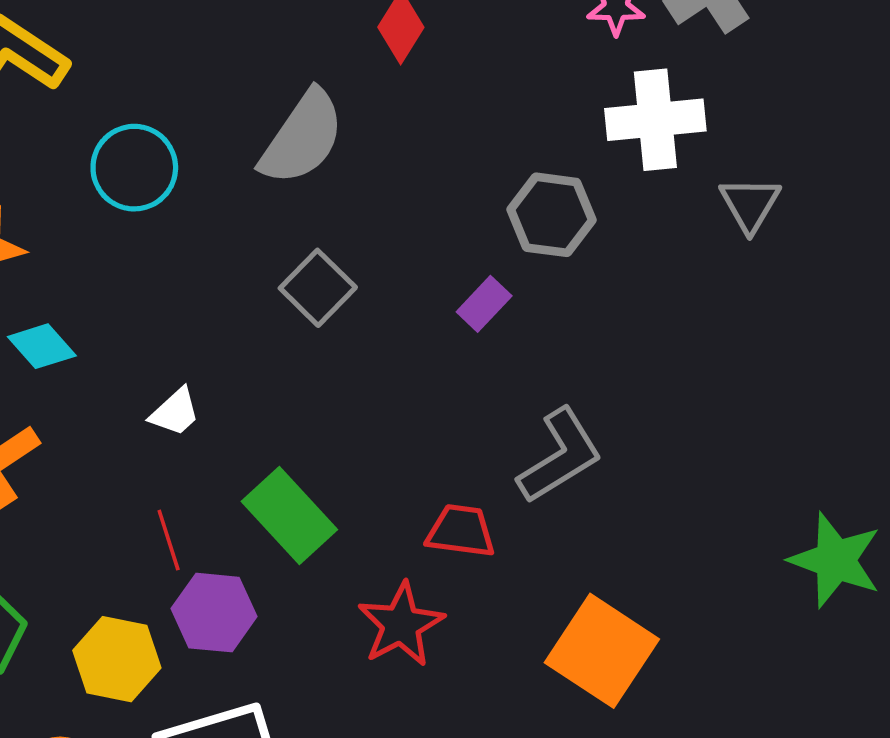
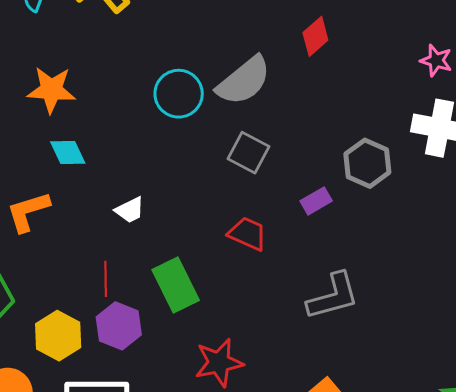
cyan circle: (134, 168) -> (179, 94), moved
gray square: (318, 288) -> (248, 153), moved, turned -33
red trapezoid: (461, 531) -> (248, 234), moved

